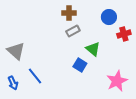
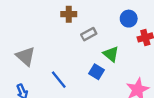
brown cross: (69, 13) -> (69, 14), moved
blue line: (35, 76) -> (59, 80), moved

